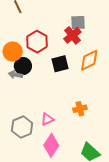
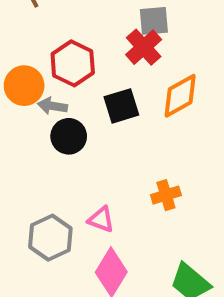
black circle: (23, 66) -> (69, 136), moved
gray arrow: (15, 75) -> (52, 106), moved
pink triangle: (47, 119) -> (101, 219), turned 48

